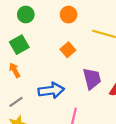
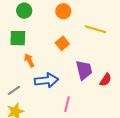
green square: (19, 45) -> (18, 38), turned 30
orange arrow: (15, 70) -> (29, 60), moved

